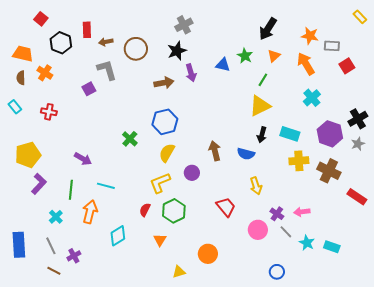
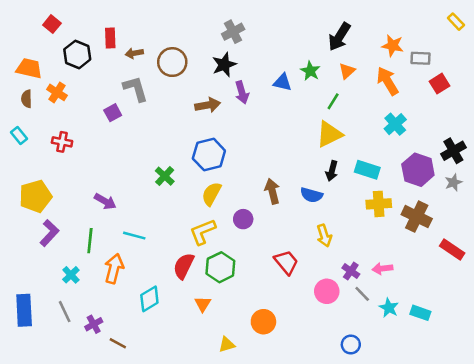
red semicircle: (145, 210) -> (184, 266), size x1.5
brown line: (54, 271) -> (118, 343), moved

